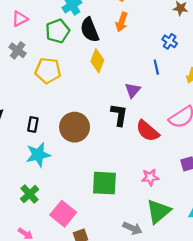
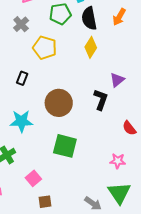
black rectangle: (33, 124) -> (22, 78), moved
red semicircle: (148, 131) -> (129, 128), moved, size x0.7
green square: (104, 183) -> (65, 146), moved
green triangle: (158, 211) -> (119, 193), turned -35
pink square: (63, 214) -> (33, 178), size x0.7

